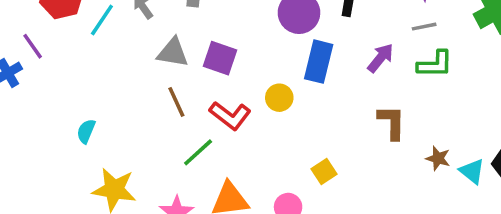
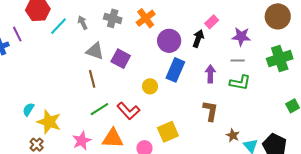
purple arrow: (381, 58) -> (210, 74), turned -48
red L-shape: (230, 116) -> (128, 111), moved
cyan semicircle: (86, 131) -> (28, 109), moved
yellow square: (324, 171) -> (168, 132), size x1.5

